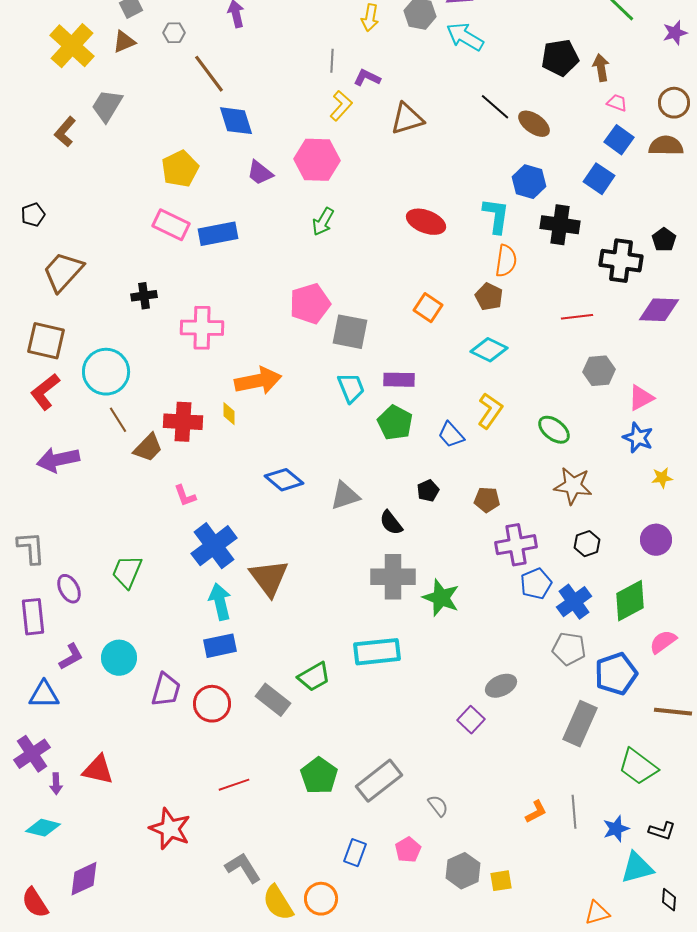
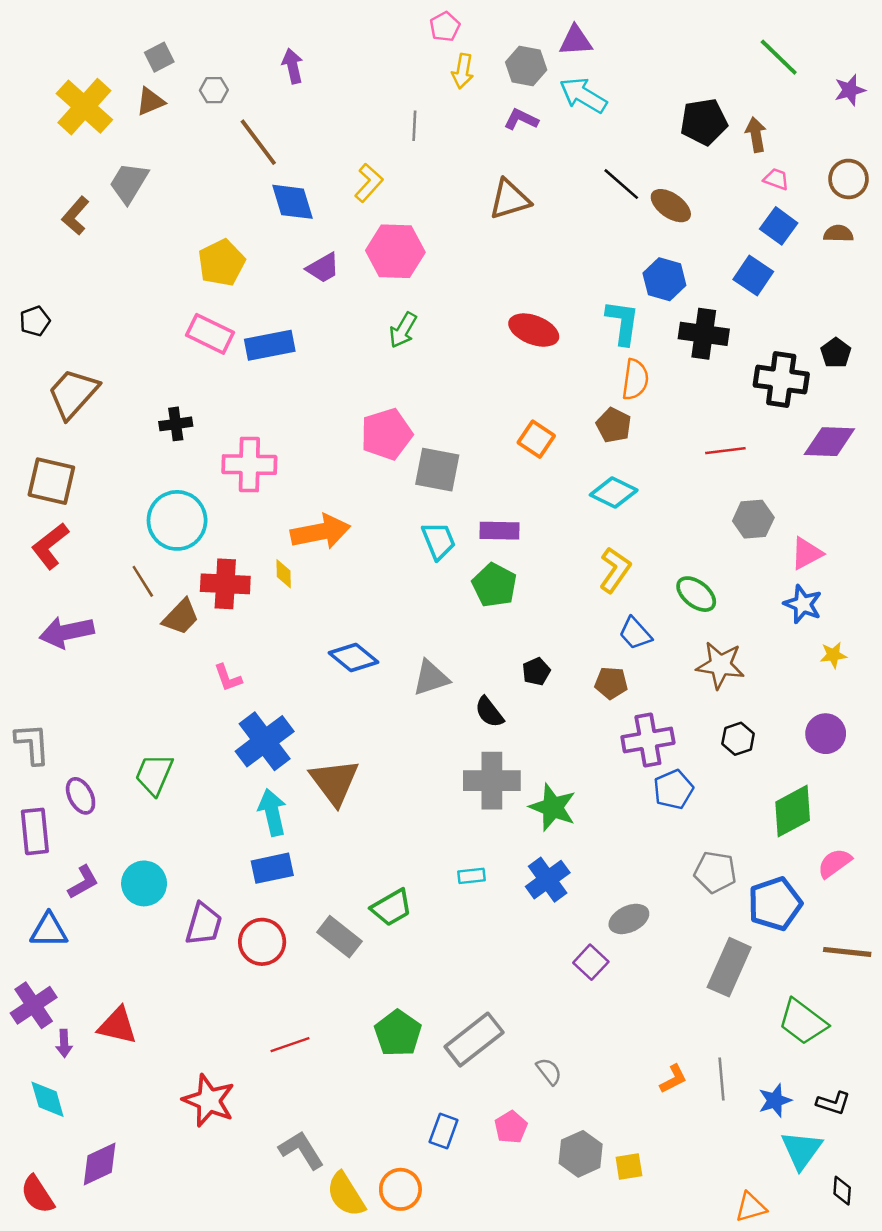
purple L-shape: (367, 78) -> (521, 119), moved
yellow L-shape: (341, 106) -> (369, 183), moved
brown semicircle: (666, 146) -> (838, 234), size x0.7
purple trapezoid: (260, 173) -> (323, 268), turned -68
cyan circle: (106, 372) -> (177, 520), moved
blue trapezoid: (451, 435) -> (635, 633), moved
blue cross: (574, 602) -> (548, 880), moved
cyan rectangle: (377, 652) -> (472, 876), size x0.5
cyan diamond: (43, 828) -> (48, 1099), turned 60
cyan triangle: (637, 868) -> (802, 1150), turned -39

